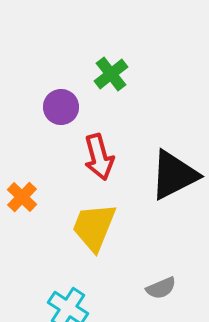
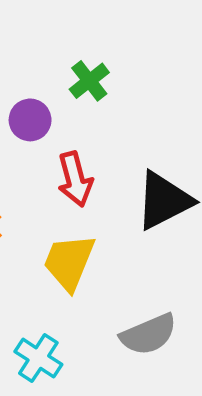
gray semicircle: (161, 288) -> (148, 334), size x1.6

